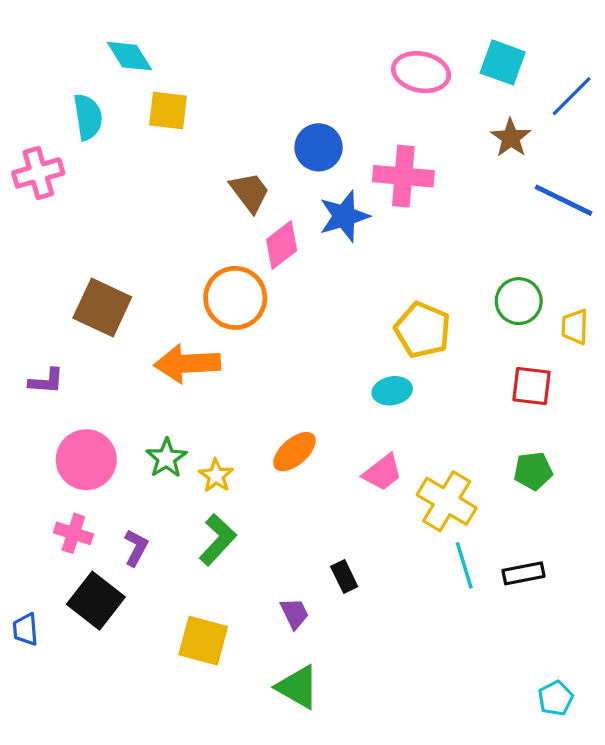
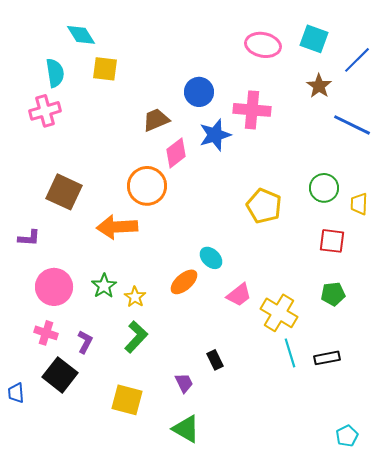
pink cross: (38, 173) -> (45, 111), moved
brown trapezoid: (250, 192) -> (156, 120), turned -76
cyan ellipse: (392, 391) -> (211, 258), moved, turned 55

